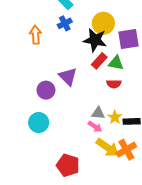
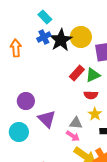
black star: (95, 40) -> (61, 40), moved, turned 30
green triangle: (116, 63) -> (93, 75), turned -35
purple triangle: (68, 77) -> (47, 119), moved
yellow star: (115, 117) -> (95, 114), moved

